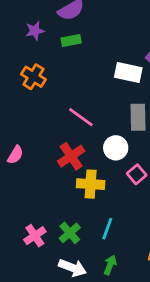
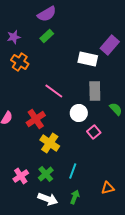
purple star: (35, 31) -> (14, 37), moved
green rectangle: (71, 40) -> (47, 36), turned -32
red cross: (71, 156) -> (36, 119), moved
yellow cross: (91, 184) -> (50, 143), moved, turned 30

